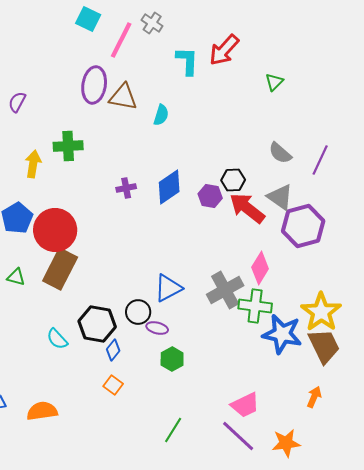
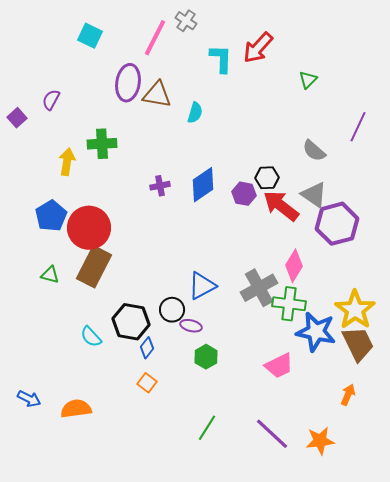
cyan square: (88, 19) -> (90, 36), moved
purple line: (320, 160) -> (358, 127), moved
pink trapezoid: (245, 405) -> (279, 366), moved

